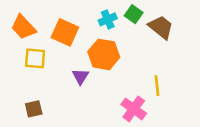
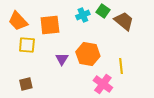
orange square: (65, 32) -> (50, 25), turned -30
orange hexagon: (104, 54) -> (88, 54), moved

